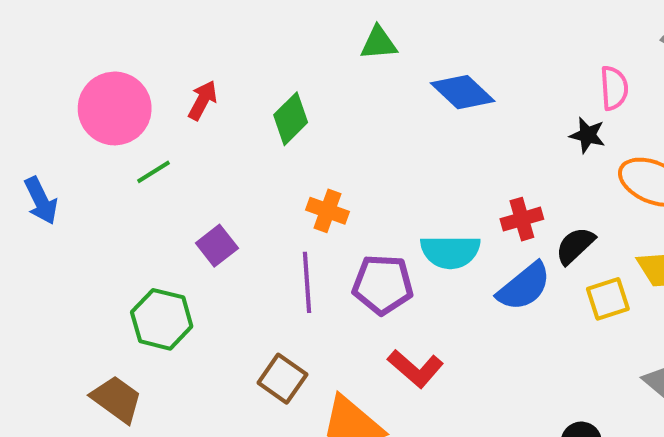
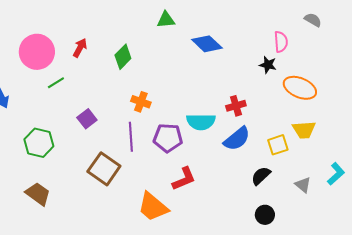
black semicircle: (575, 246) -> (261, 176), moved
green hexagon: (162, 319) -> (39, 143), moved
red L-shape: (416, 368) -> (184, 179), turned -64
brown square: (282, 379) -> (104, 169), moved, size x1.4

